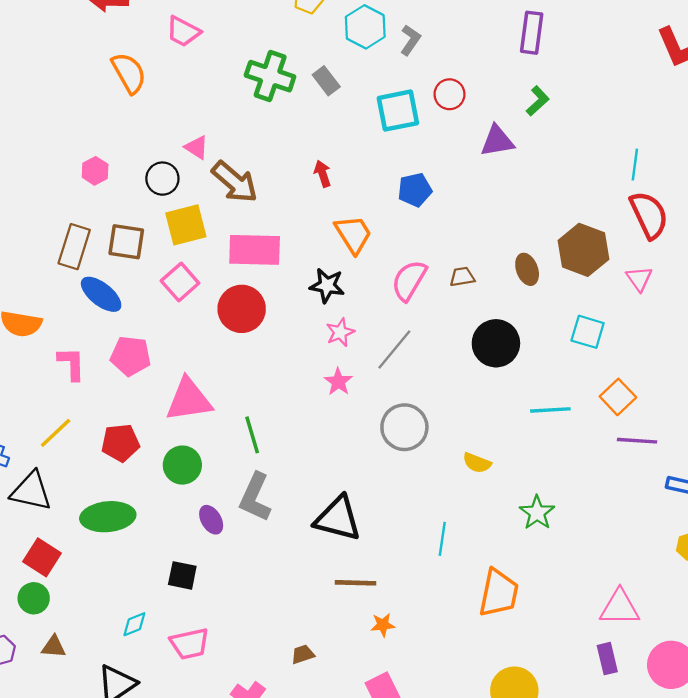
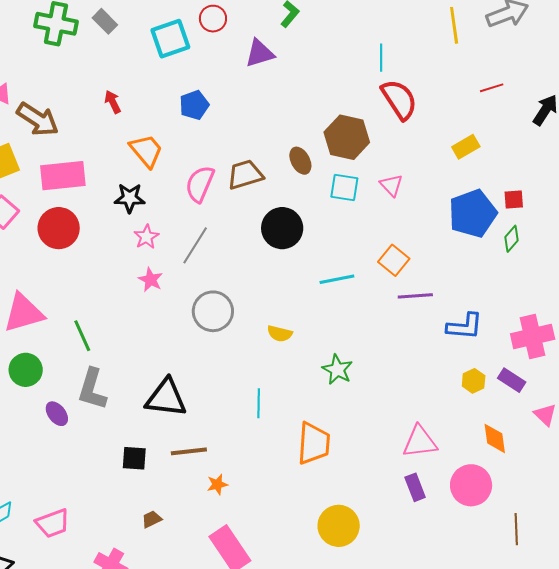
brown trapezoid: (462, 277) -> (245, 175), size x1.6
pink triangle: (639, 279) -> (391, 185), moved
cyan square: (588, 332) -> (344, 188), moved
black square: (182, 575) -> (134, 458), moved

